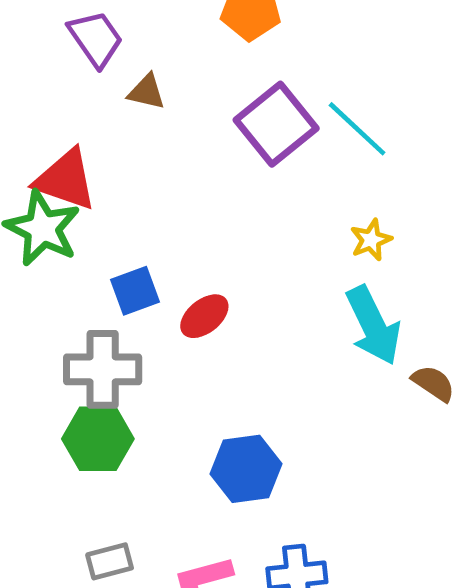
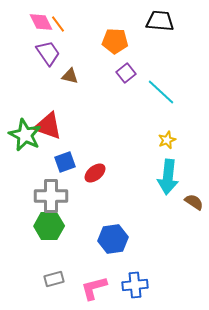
purple square: (276, 124) -> (126, 73), moved, size x0.6
red triangle: (66, 180) -> (48, 126), moved
cyan arrow: (373, 325) -> (168, 177), turned 32

